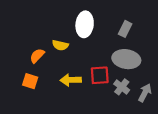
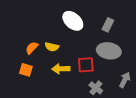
white ellipse: (85, 24) -> (73, 21), turned -55
yellow semicircle: (60, 45) -> (52, 47), moved
gray cross: (122, 87) -> (96, 88), moved

